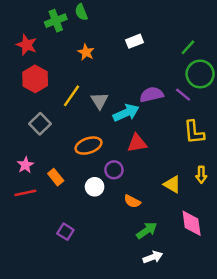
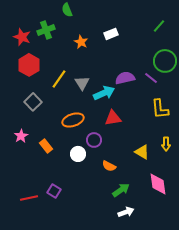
green cross: (56, 21) -> (46, 30), moved
green line: (188, 47) -> (159, 26), moved
orange star: (86, 52) -> (81, 42), moved
red line: (25, 193) -> (29, 198), moved

